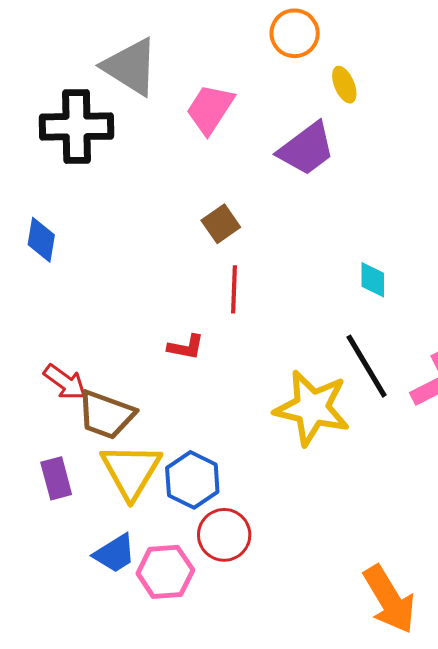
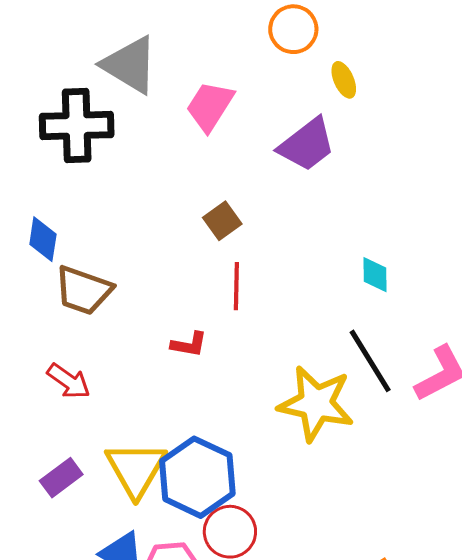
brown trapezoid: (106, 415) -> (83, 290), moved
purple rectangle: (56, 478) -> (61, 478), turned 69
blue hexagon: (192, 480) -> (197, 477), size x1.4

